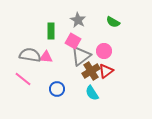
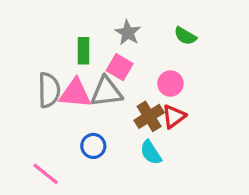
gray semicircle: (30, 55) -> (49, 90), turned 80
gray triangle: (81, 56) -> (106, 92), moved, turned 30
pink triangle: (46, 57) -> (75, 93), size x1.5
pink line: (23, 79) -> (46, 174), moved

